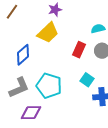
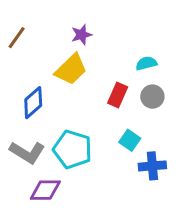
gray L-shape: (19, 88) -> (27, 152), turned 55

